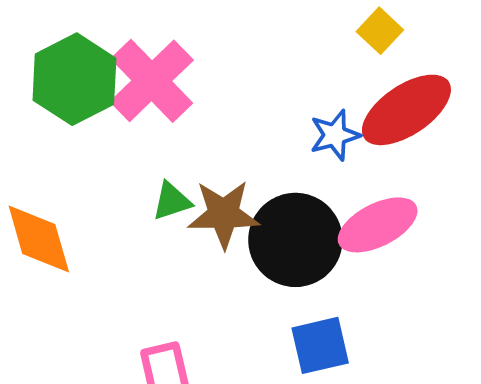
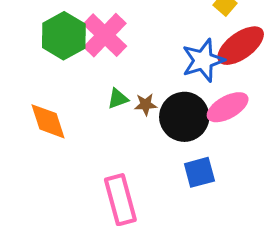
blue star: (335, 135) -> (203, 60), size x1.6
brown star: (224, 214) -> (146, 105), size x0.6

